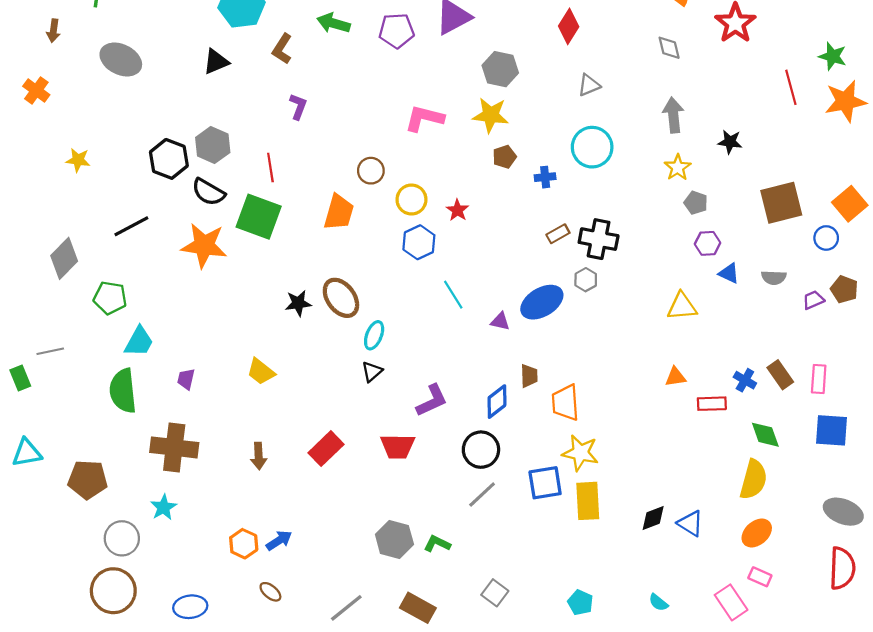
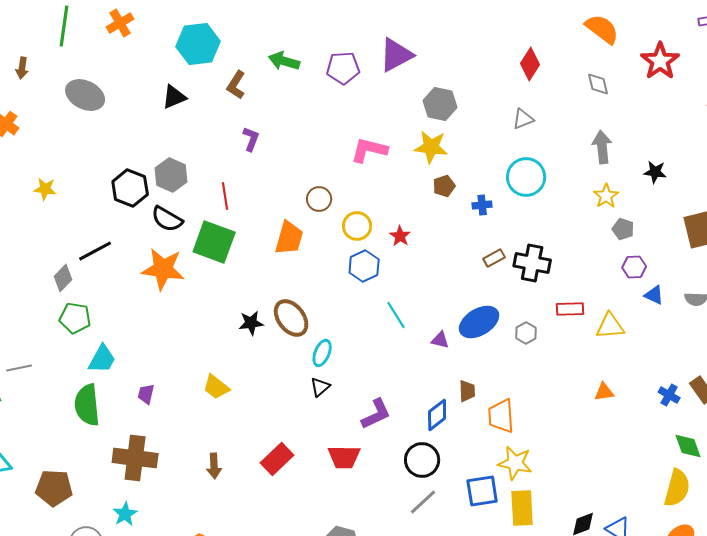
red diamond: (569, 26) -> (530, 64), moved
gray diamond: (64, 258) -> (63, 278), moved, size x0.7
gray hexagon: (586, 280) -> (526, 333), moved
red rectangle: (712, 404) -> (570, 309), moved

